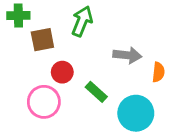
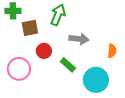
gray arrow: (127, 55) -> (79, 39), moved
pink circle: (44, 102) -> (19, 69), moved

